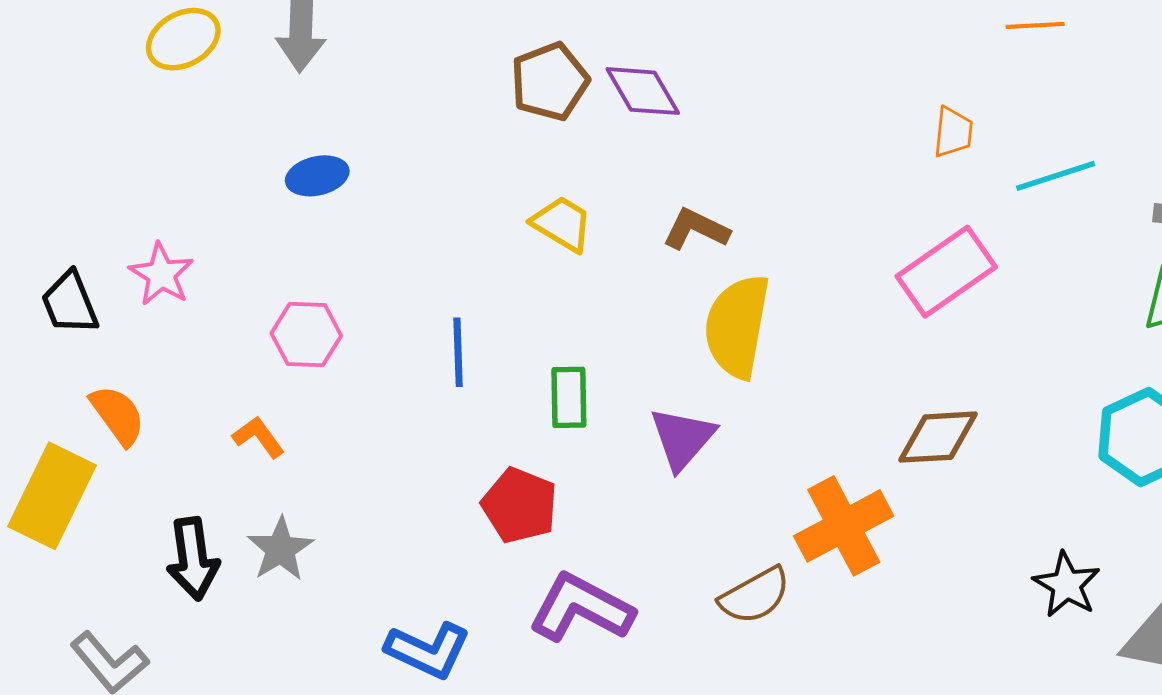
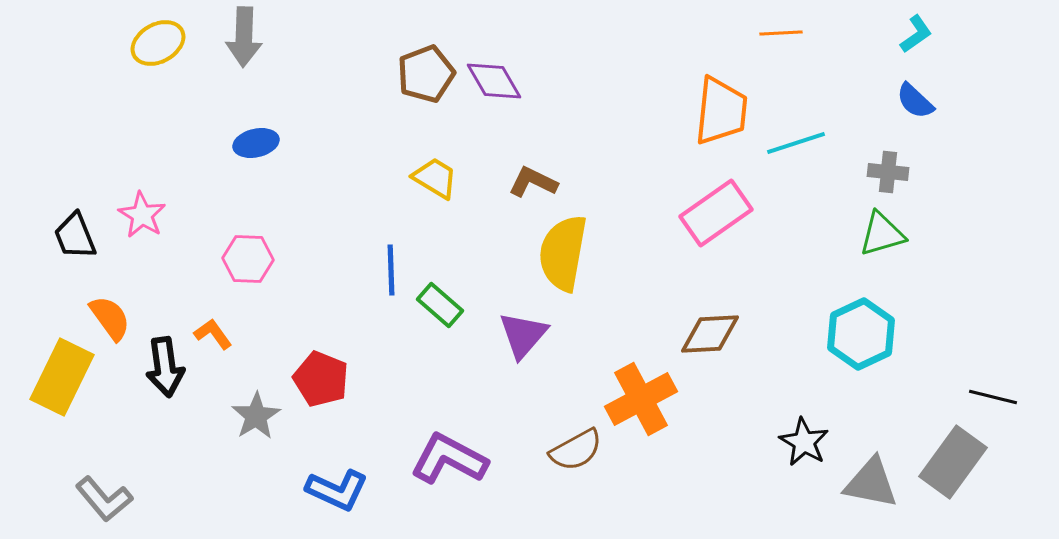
orange trapezoid: (953, 132) -> (721, 111), size x1.8
blue line: (458, 352) -> (391, 270), moved
green rectangle: (569, 397) -> (440, 305), turned -48
red pentagon: (520, 505) -> (321, 379), moved
gray star: (280, 549) -> (256, 416), moved
black arrow: (193, 559) -> (165, 367), moved

